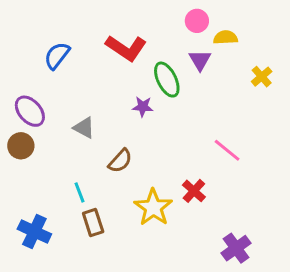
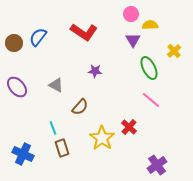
green ellipse: (167, 80) -> (149, 68), moved
purple ellipse: (30, 111) -> (17, 87), moved
brown circle: (21, 146) -> (14, 43), moved

